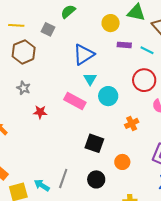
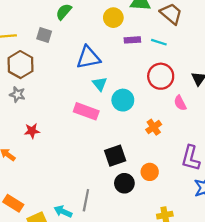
blue triangle: (84, 55) -> (88, 57), turned 30
gray star: (24, 88) -> (17, 94), moved
red star: (40, 112) -> (32, 131), moved
black square: (94, 143) -> (115, 156), turned -30
black circle: (96, 179) -> (124, 183), moved

